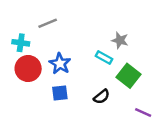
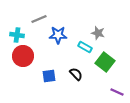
blue star: (60, 64) -> (58, 35), moved, turned -30
black semicircle: (102, 97) -> (76, 74), moved, turned -96

